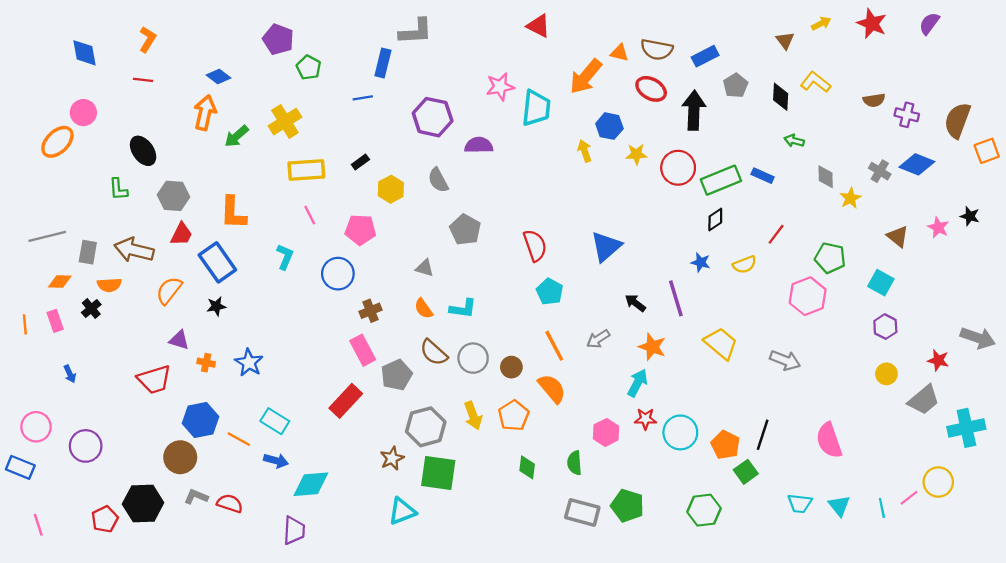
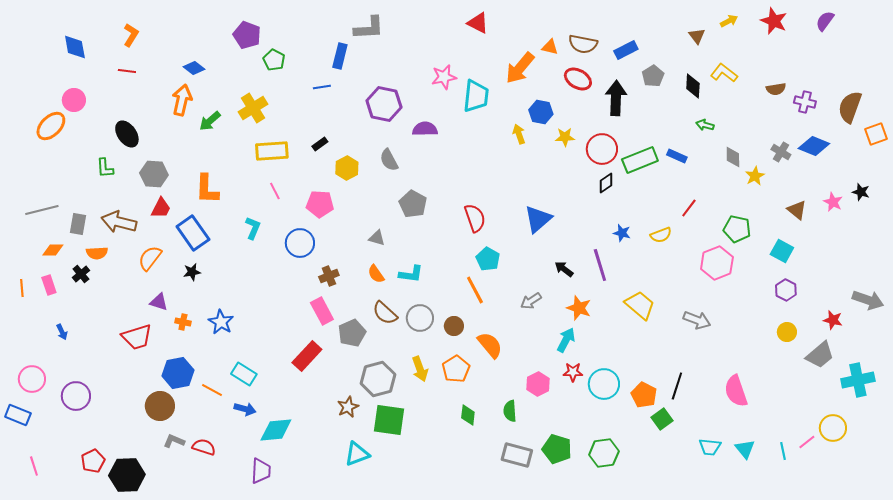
black diamond: (715, 220) -> (606, 183), moved
orange line: (554, 346) -> (475, 290), moved
black hexagon: (143, 503) -> (127, 475), moved
green hexagon: (704, 510) -> (604, 453), moved

